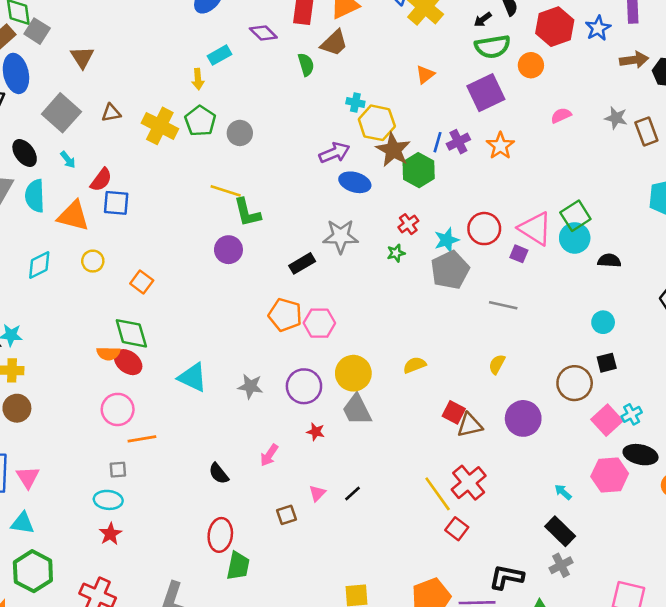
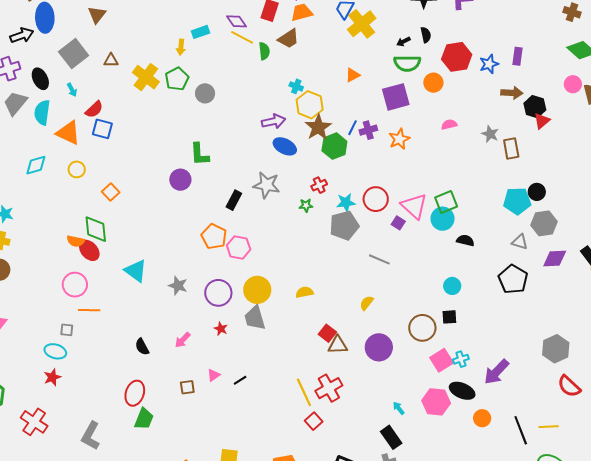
yellow line: (226, 191) -> (242, 37), moved
black rectangle: (302, 263) -> (234, 200), turned -42

